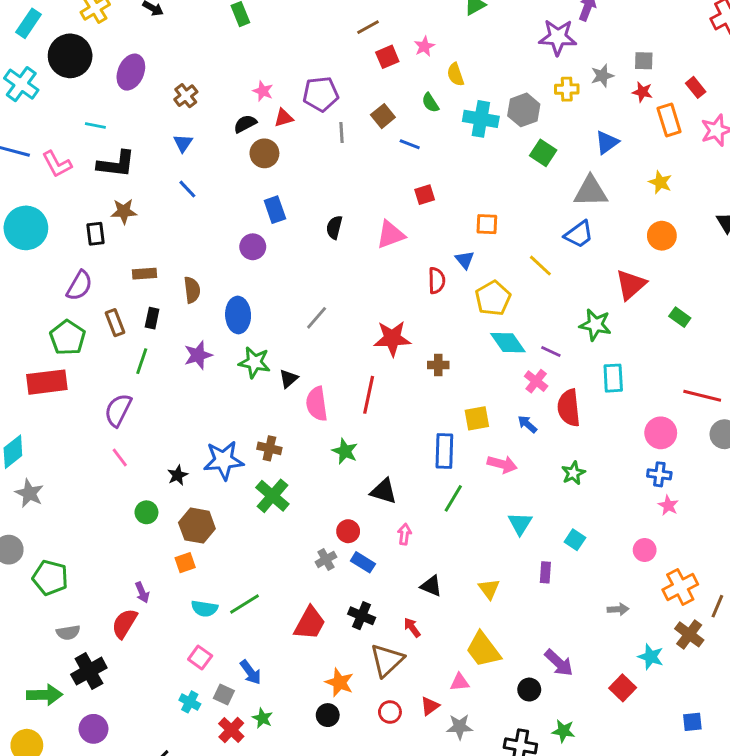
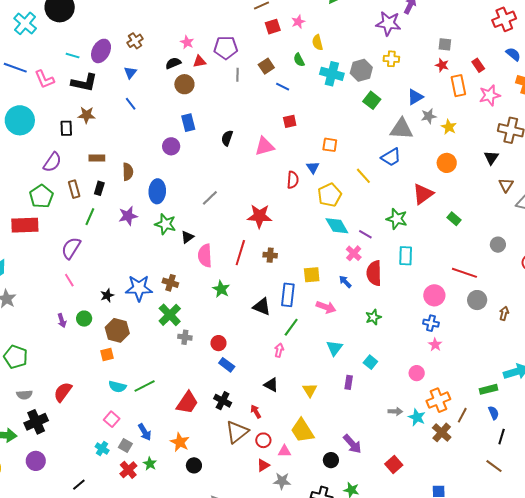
purple ellipse: (131, 72) -> (101, 51), moved
gray star: (602, 76) -> (429, 116), moved
brown cross: (438, 365) -> (270, 255), moved
black triangle: (384, 491) -> (262, 307), moved
pink arrow: (404, 534) -> (279, 350), moved
gray cross: (326, 559) -> (185, 337), moved, turned 32
purple arrow: (142, 592) -> (62, 321), moved
cyan star: (651, 657) -> (417, 417), moved
orange star: (339, 682) -> (180, 442), moved
red circle: (390, 712) -> (263, 440), moved

